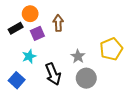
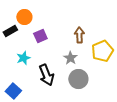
brown arrow: (58, 23) -> (79, 35), moved
purple square: (37, 33) -> (40, 36), moved
blue square: (17, 80) -> (13, 91), moved

